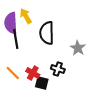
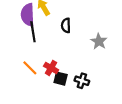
black semicircle: (47, 33) -> (66, 25), size x0.6
black cross: (58, 69) -> (82, 81), moved

